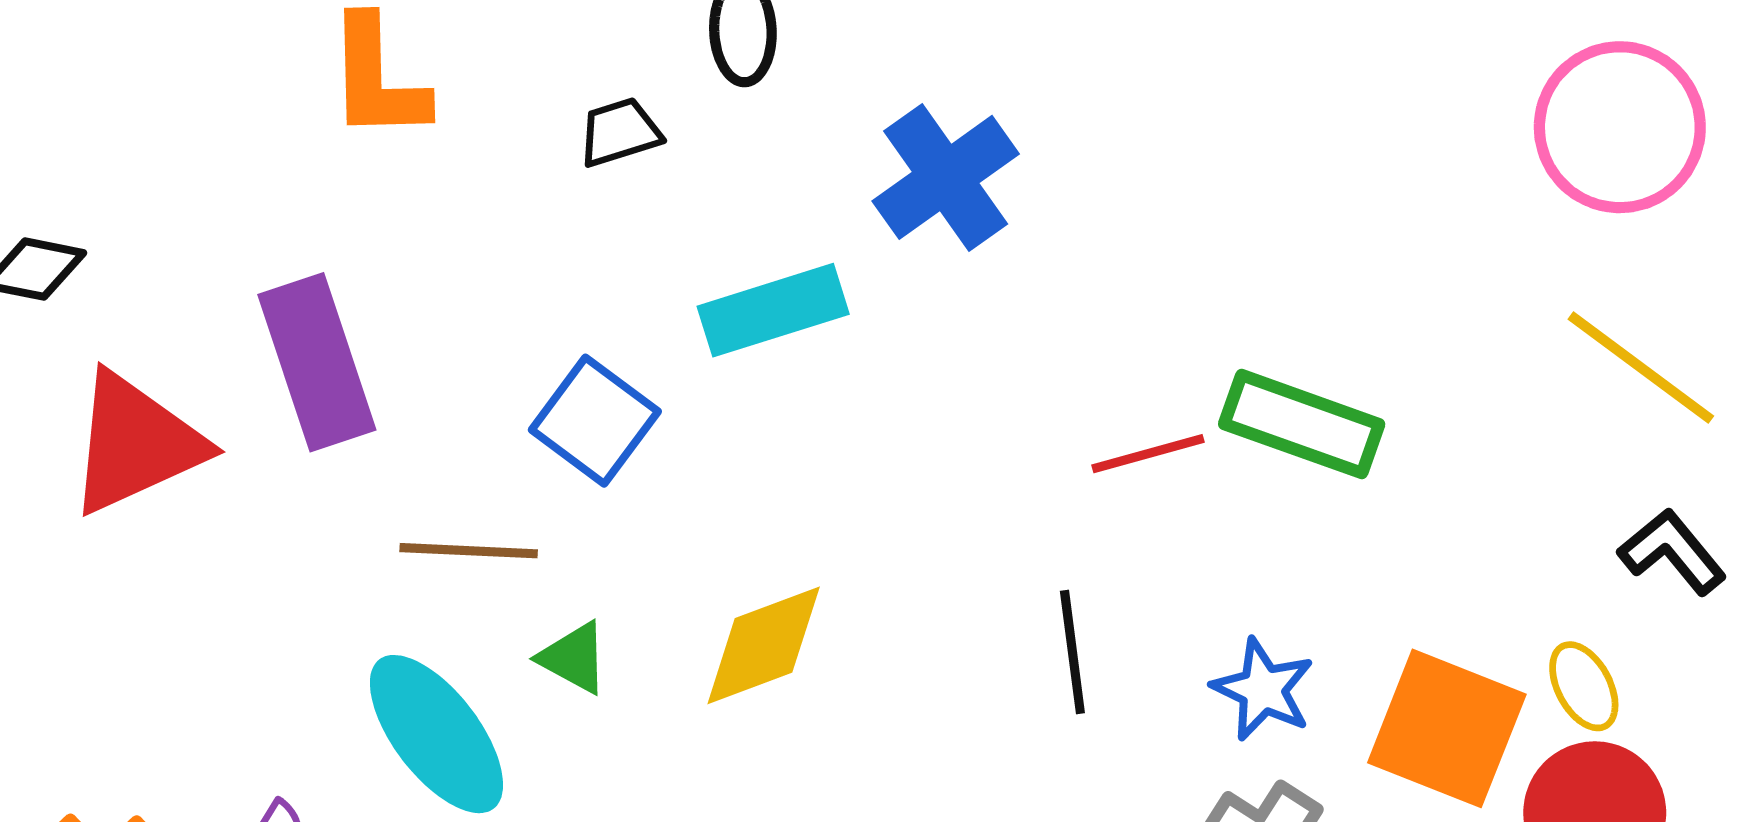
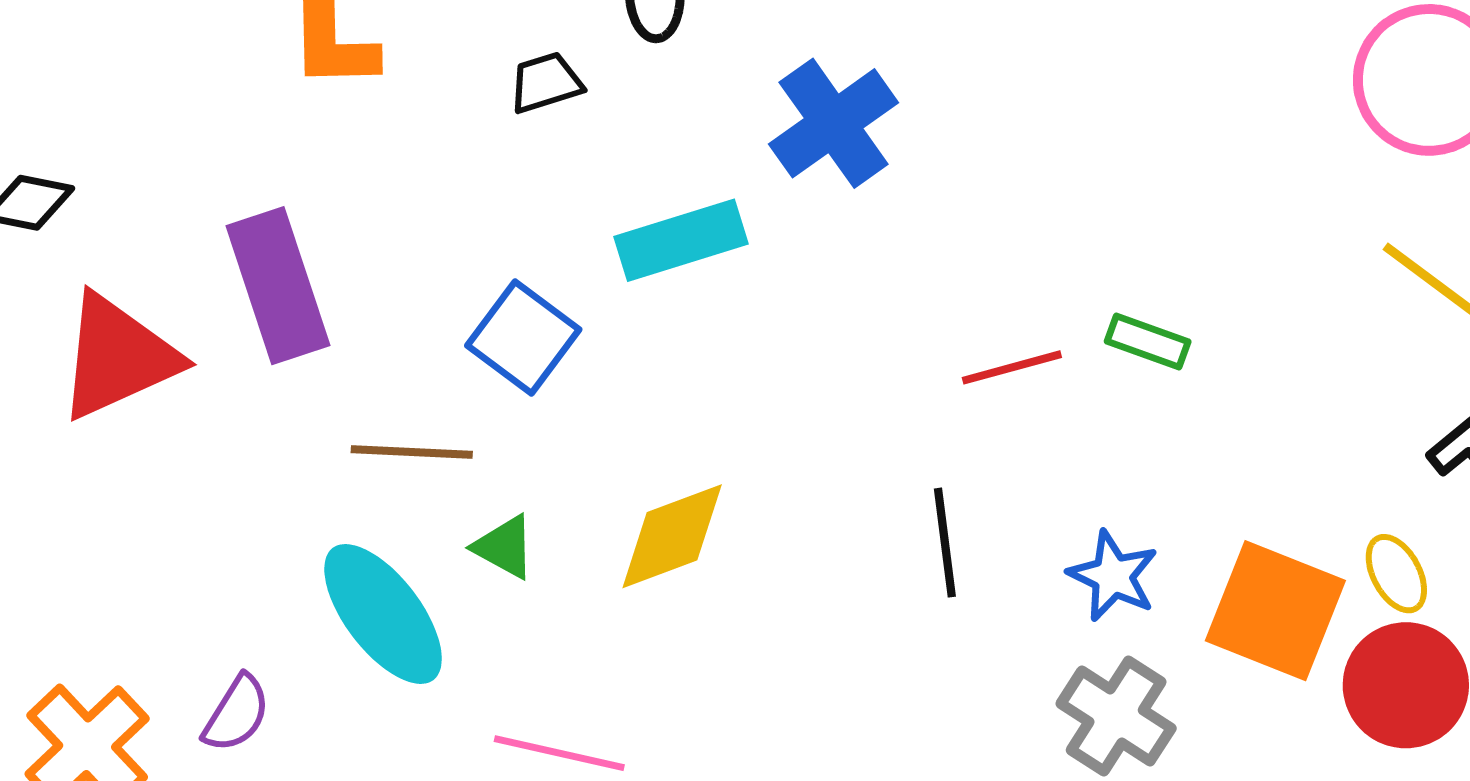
green rectangle: (1302, 424) -> (1148, 342), size x0.6

